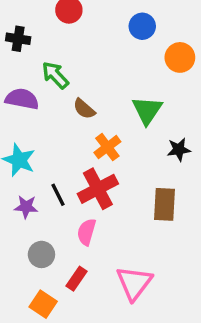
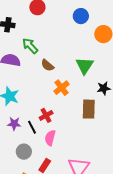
red cross: (98, 189) -> (46, 115), moved, size x0.6
black line: (58, 195) -> (32, 127), moved
brown rectangle: (164, 204) -> (89, 109), moved

